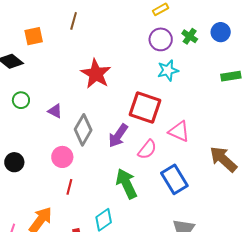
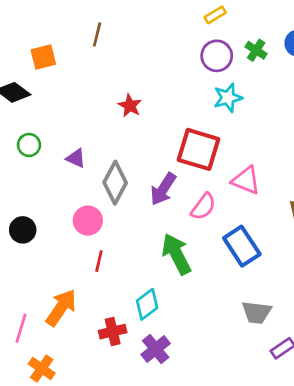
red star: (96, 74) -> (130, 106), size x0.6

